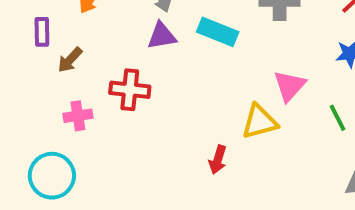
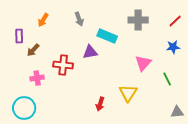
purple triangle: (162, 36) -> (90, 52), moved
yellow triangle: (260, 122) -> (128, 93), moved, turned -42
red arrow: (218, 160) -> (100, 104), moved

